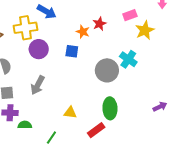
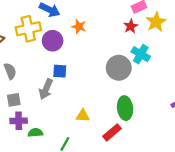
red star: (99, 24) -> (131, 26), moved
orange star: (83, 32) -> (79, 27), moved
purple circle: (39, 49) -> (53, 41), moved
blue square: (72, 51) -> (60, 71), moved

